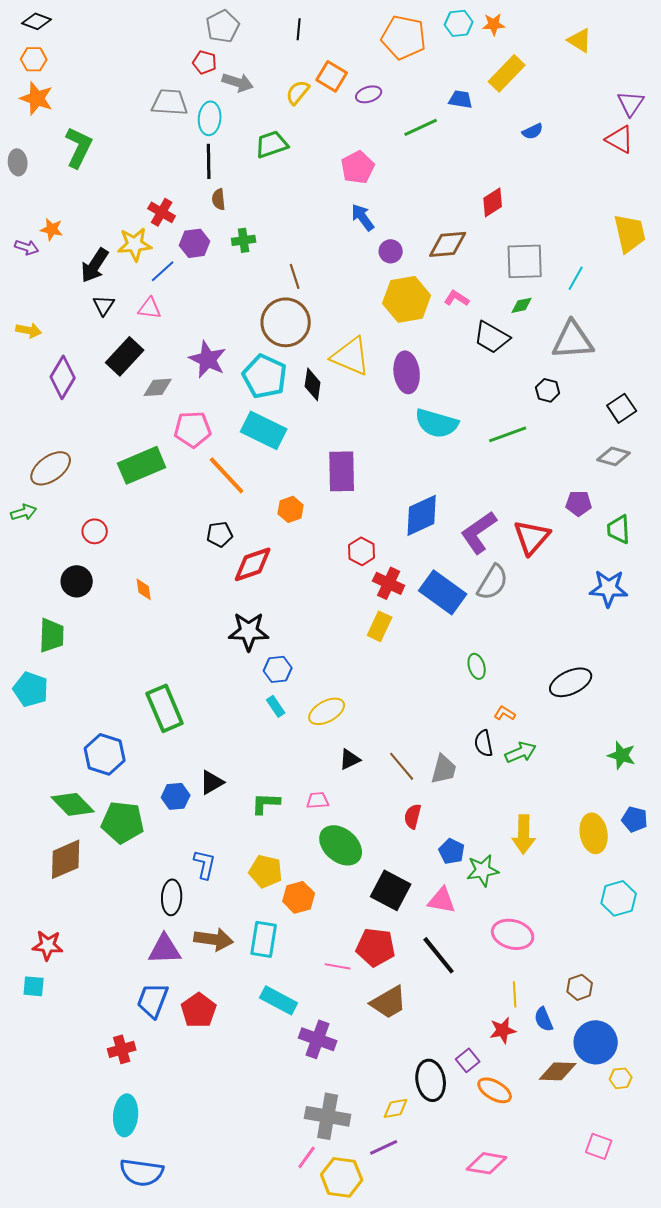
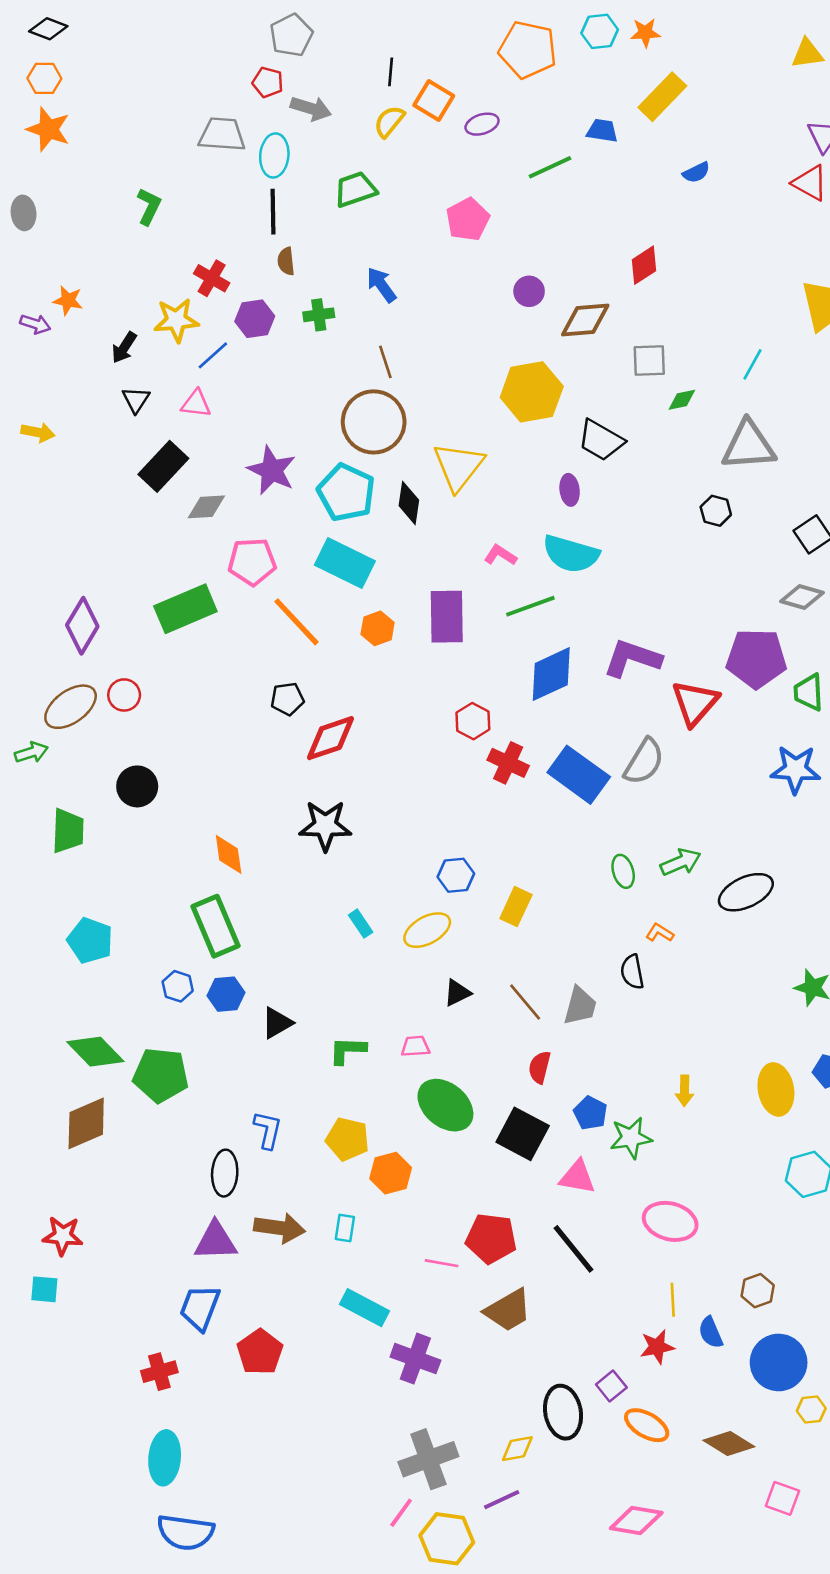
black line: (299, 29) -> (391, 72), moved
yellow triangle: (580, 40) -> (807, 54), moved, turned -40
green L-shape: (79, 147) -> (149, 206), moved, size x0.7
blue arrow: (363, 217) -> (381, 285), moved
purple circle: (391, 251) -> (529, 291), moved
gray square: (525, 261) -> (649, 361), moved, size x0.7
black arrow: (95, 265) -> (124, 347), size x0.7
pink L-shape: (457, 298) -> (500, 555), moved
black trapezoid: (492, 337) -> (601, 440), moved
yellow triangle: (351, 356) -> (459, 466), turned 45
purple ellipse: (407, 372) -> (570, 490), moved, size x0.6
purple diamond: (63, 377) -> (82, 626), moved
green line: (508, 434) -> (530, 606), moved
brown ellipse: (51, 468) -> (71, 707), moved
purple pentagon: (579, 503) -> (756, 658), size x1.8
orange hexagon: (291, 509) -> (378, 628), moved
green arrow: (24, 512) -> (31, 752), moved
purple L-shape: (479, 532) -> (632, 658), moved, turned 54
black circle: (77, 581) -> (137, 786), moved
orange diamond: (144, 589) -> (229, 854), moved, size x1.4
yellow rectangle: (380, 626) -> (516, 907), moved
blue hexagon: (278, 669) -> (456, 875), moved
cyan pentagon: (31, 689) -> (90, 941), moved
green arrow: (521, 752) -> (681, 862), moved
blue hexagon: (105, 754) -> (178, 986), moved, size x0.6
blue hexagon: (176, 796) -> (226, 994), moved
yellow arrow: (524, 834) -> (685, 1091), size x0.6
black square: (391, 890) -> (523, 1134), moved
cyan rectangle: (264, 939) -> (345, 1228), size x0.6
red pentagon: (199, 1010) -> (260, 1352), moved
brown diamond: (558, 1071) -> (729, 1443), moved, turned 30
gray cross: (328, 1116) -> (428, 1459), turned -30

